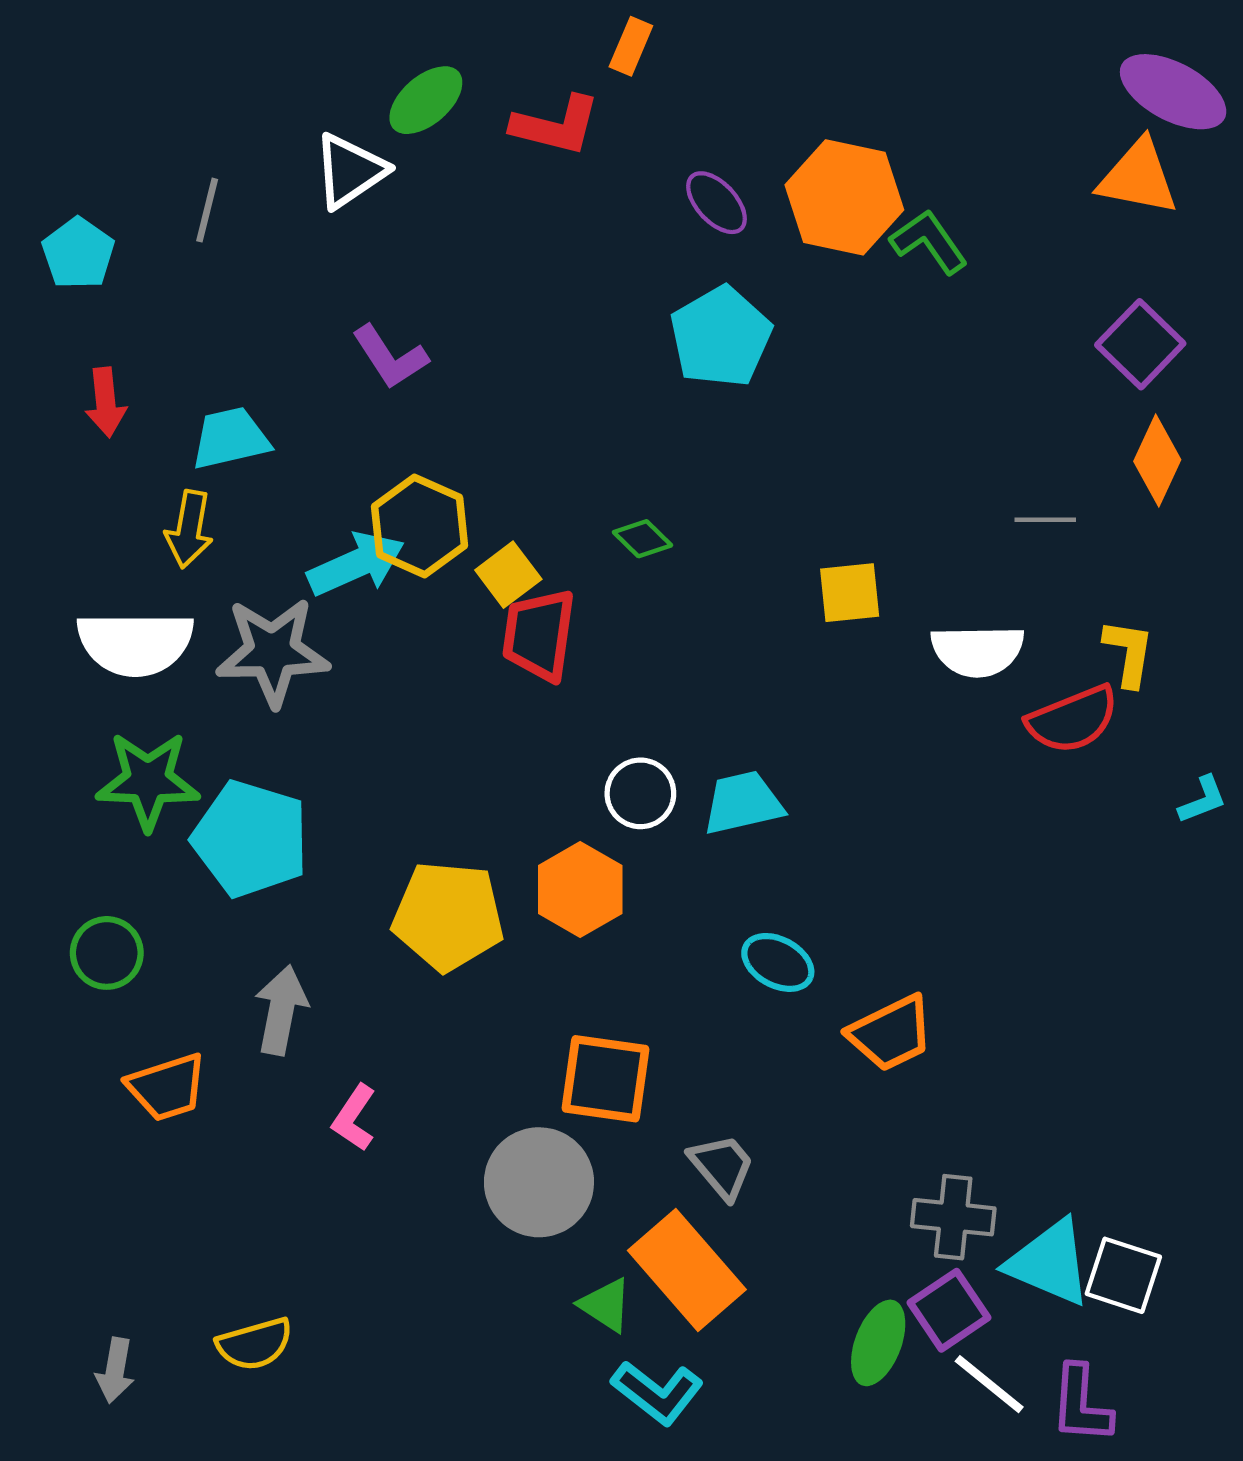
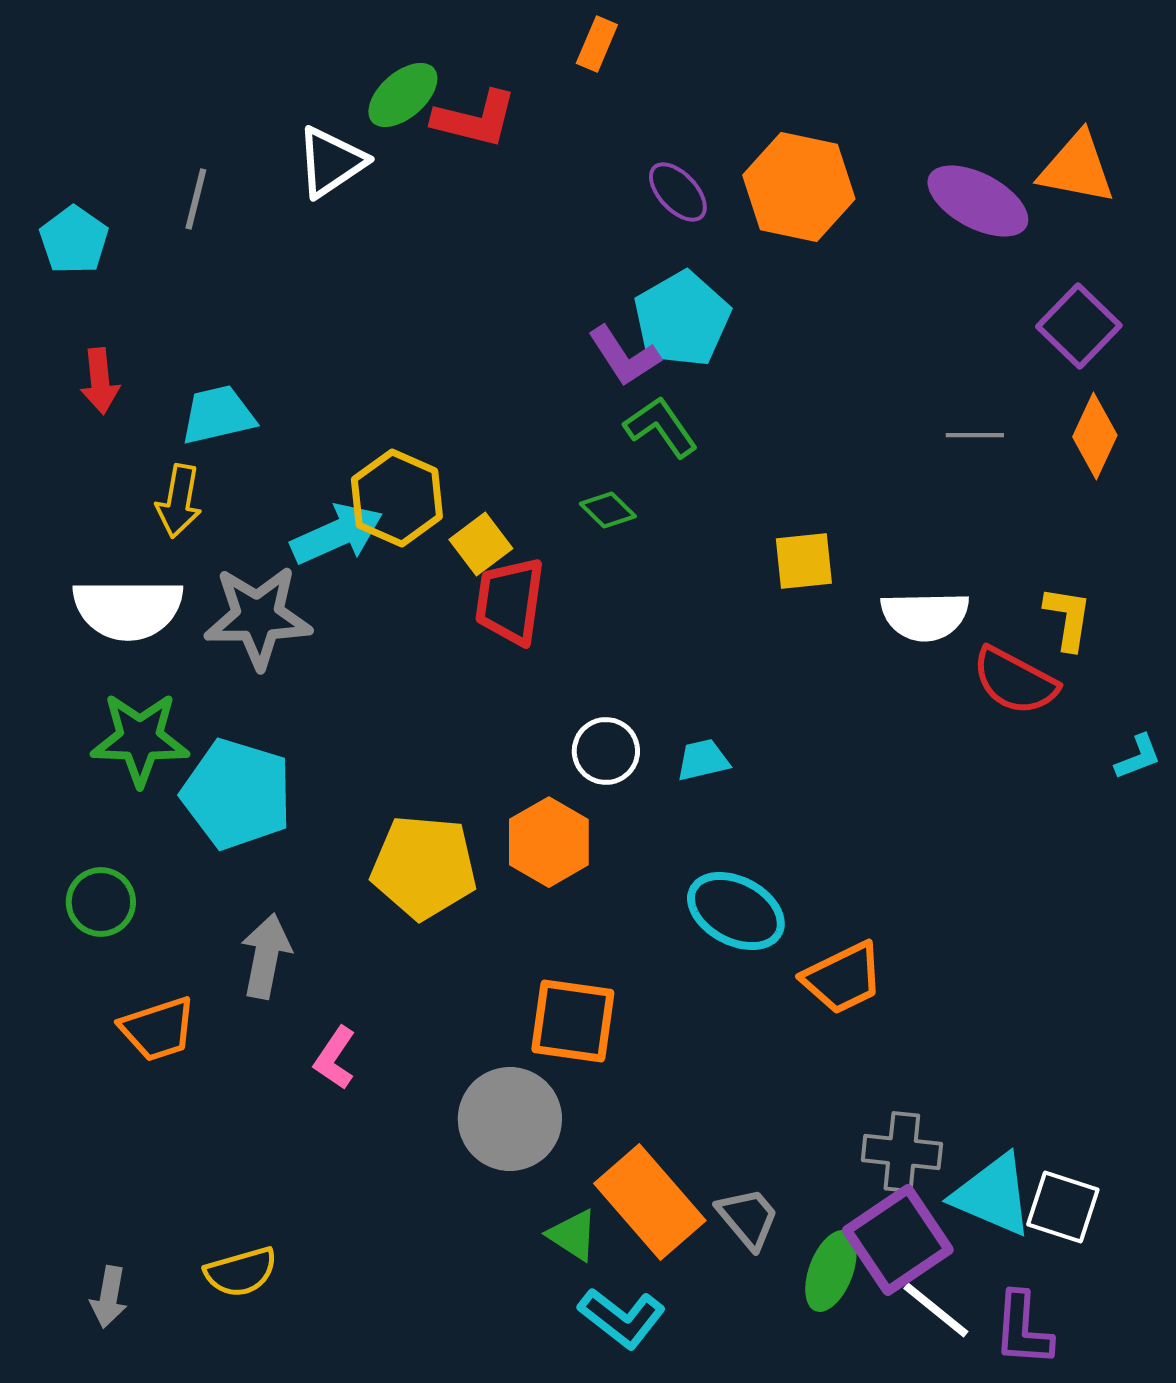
purple ellipse: (1173, 92) -> (978, 201), moved
red L-shape: (556, 125) -> (475, 119), moved
green L-shape: (929, 242) -> (661, 427), moved
purple L-shape: (390, 357) -> (624, 356), moved
gray line: (1045, 520) -> (975, 435), moved
red semicircle: (1073, 719) -> (1015, 681), turned 50
cyan trapezoid: (743, 803) -> (703, 760), size x0.7
cyan ellipse: (778, 962) -> (736, 911), size x1.4
gray trapezoid: (722, 1166) -> (748, 1218), moved
purple square: (949, 1310) -> (898, 1240), size x1.4

